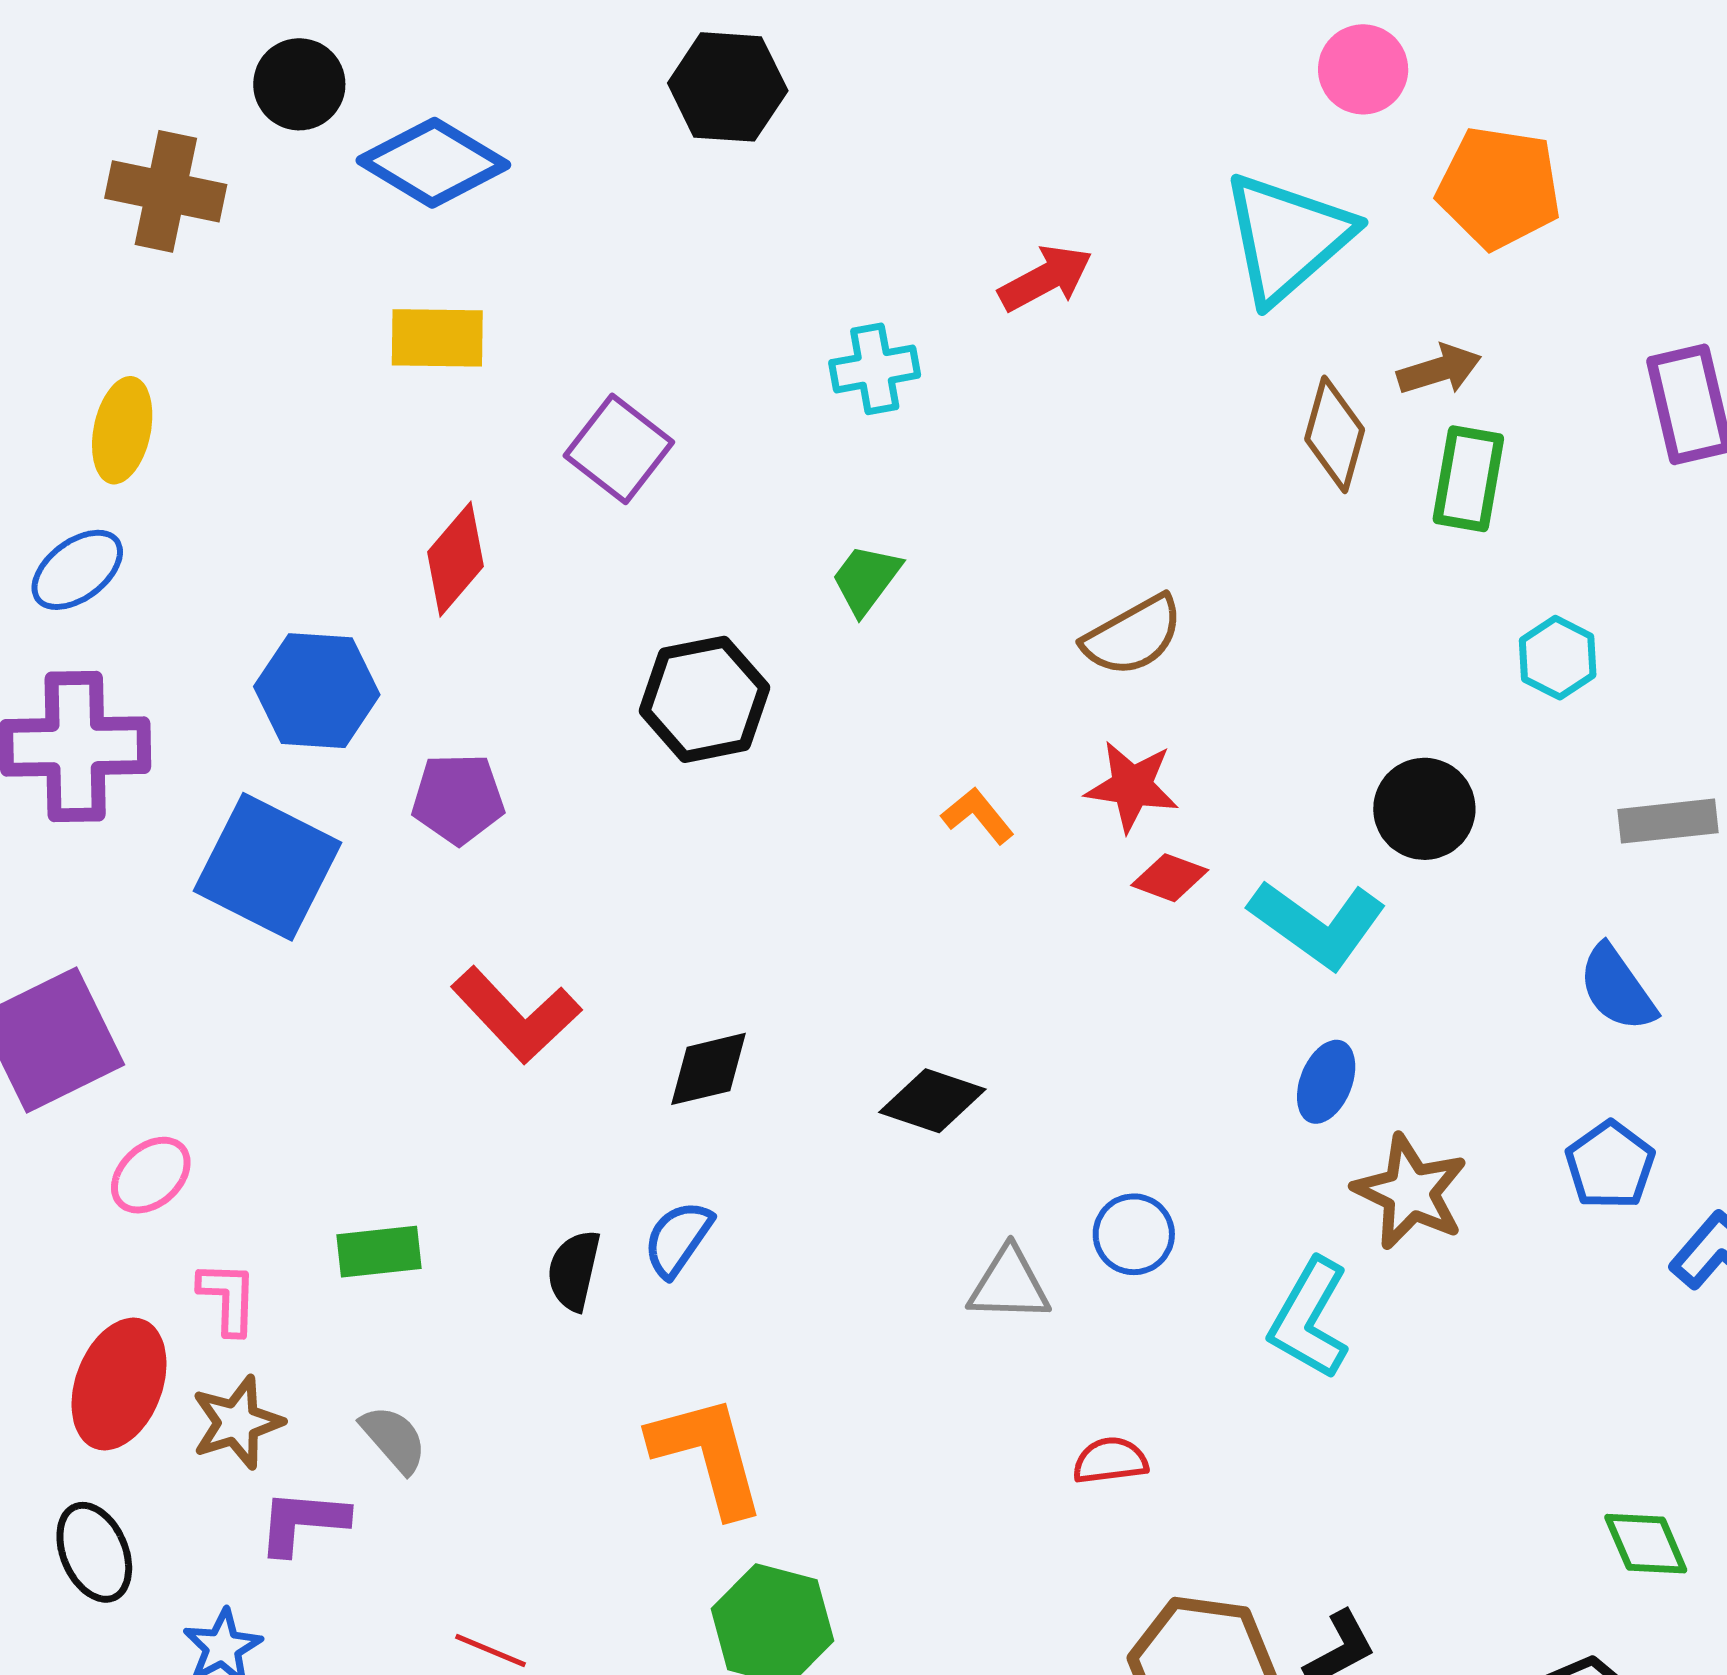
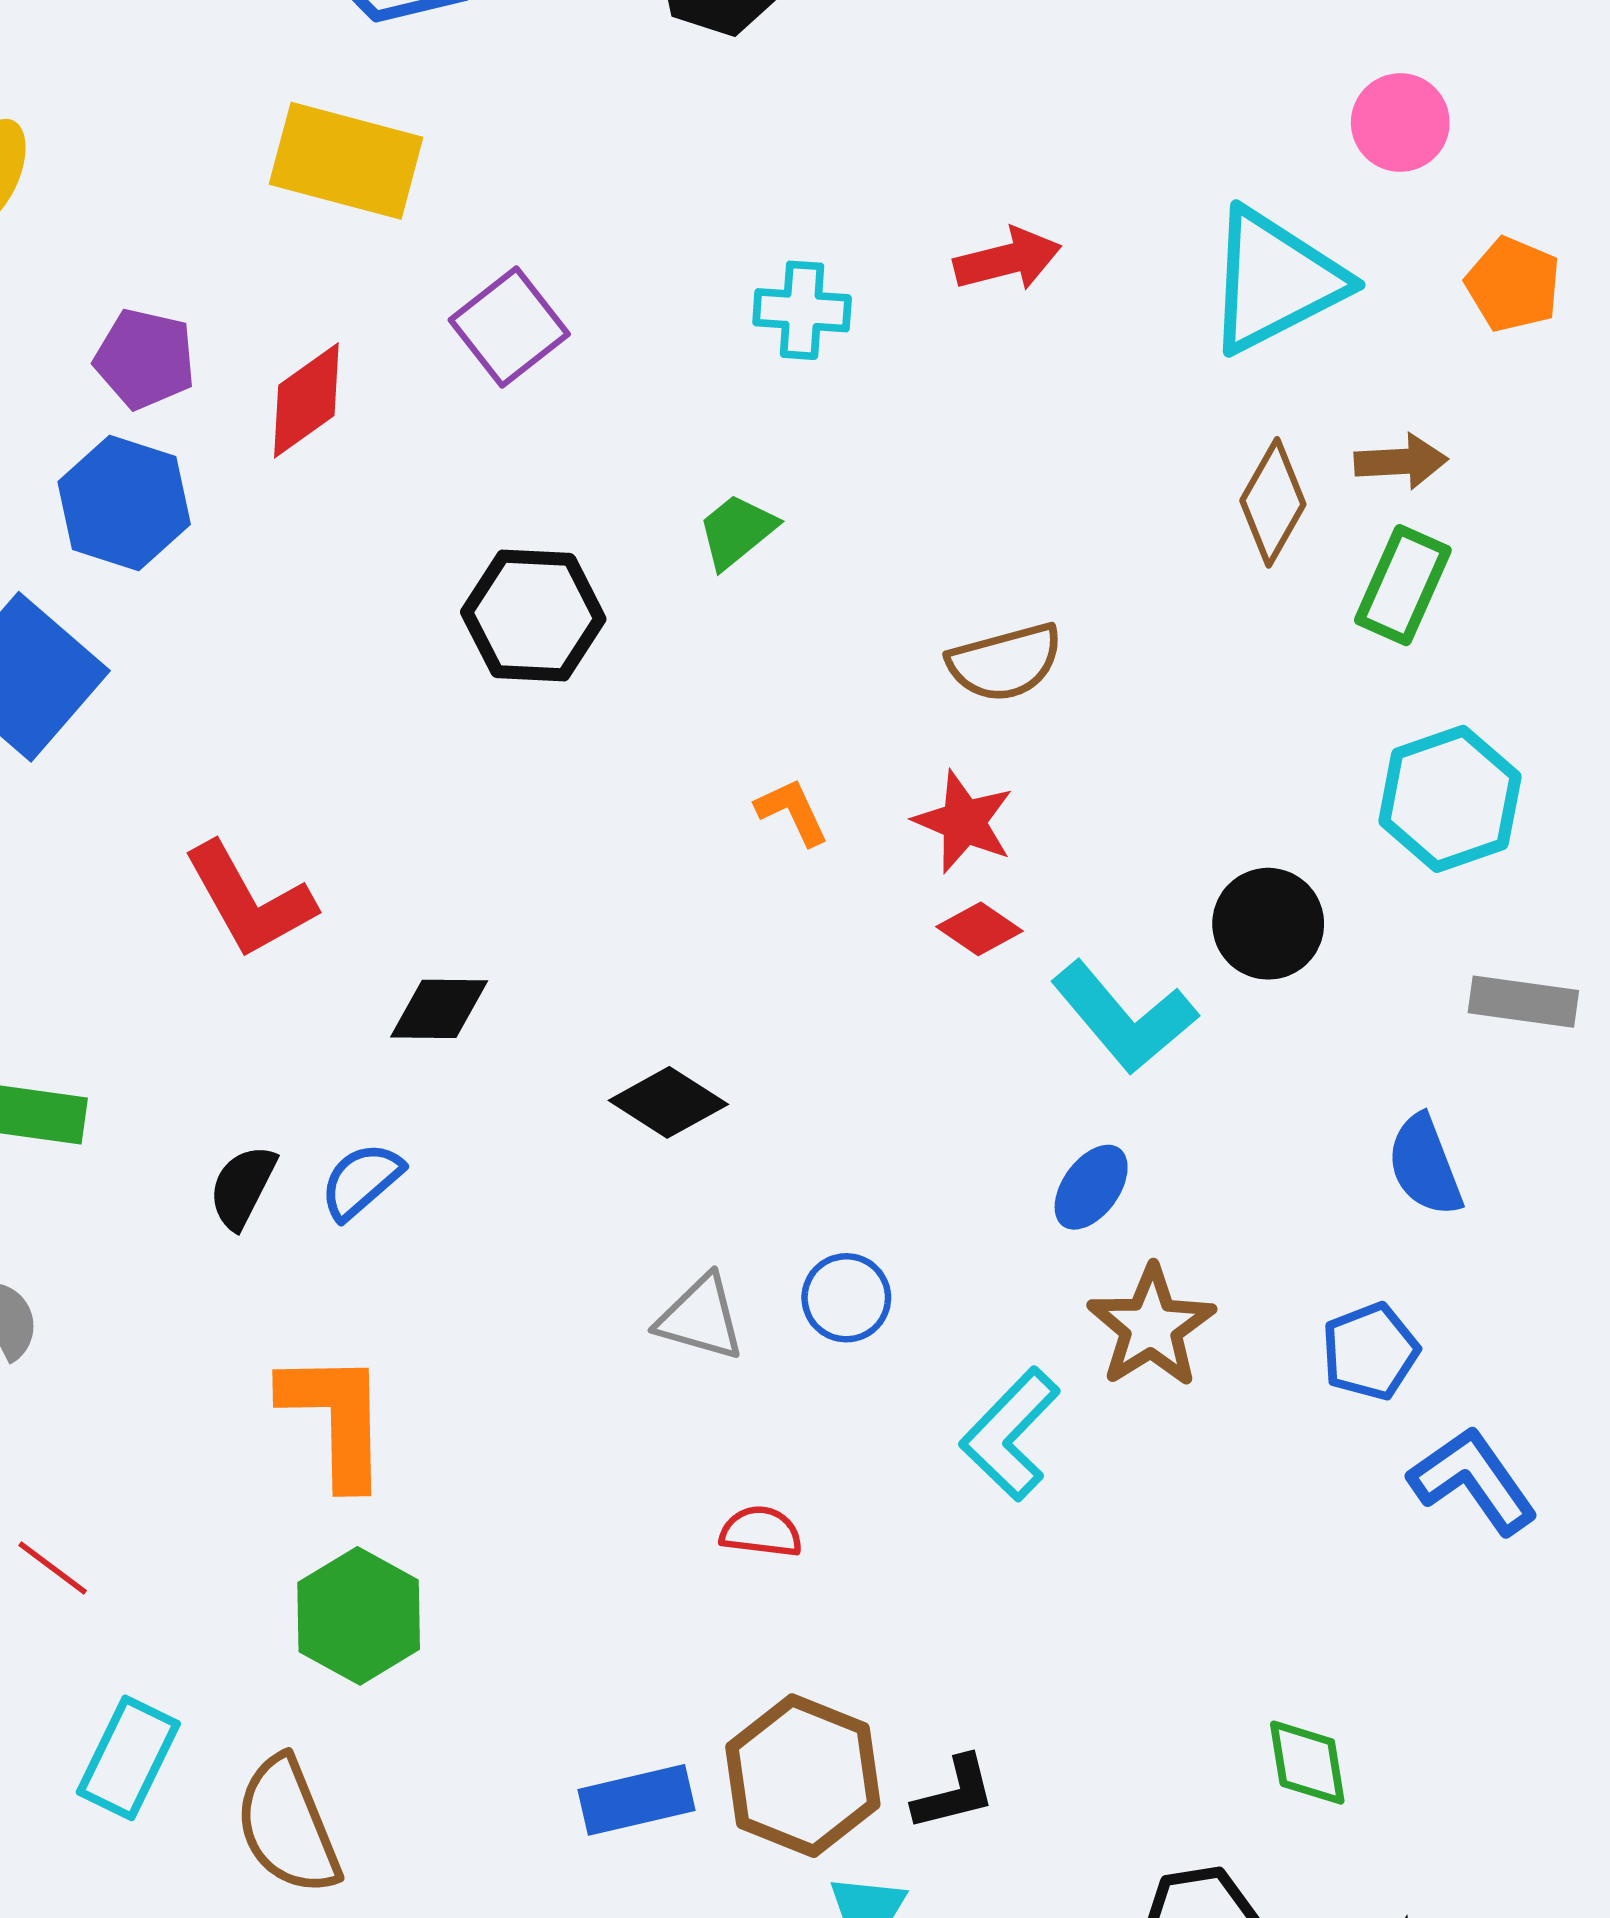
orange pentagon: (1499, 188) -> (1513, 284), size x0.7
yellow rectangle: (437, 338) -> (346, 161), size x1.4
cyan hexagon: (1558, 658) -> (1450, 799), size x1.6
purple pentagon: (458, 799) -> (145, 359), moved

